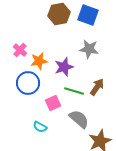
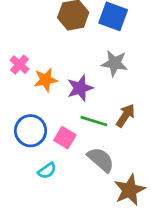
blue circle: (28, 83) -> (31, 131), moved
pink square: (53, 103) -> (65, 138), turned -35
cyan semicircle: (40, 127) -> (47, 171), turned -64

